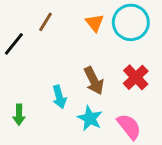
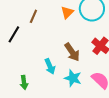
orange triangle: (95, 23) -> (67, 12), turned 32

